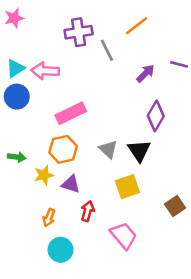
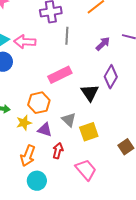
gray line: (107, 50) -> (67, 36), moved, turned 30
pink rectangle: (71, 113) -> (60, 75), moved
gray triangle: (108, 149) -> (69, 120), moved
black triangle: (139, 151) -> (90, 93), moved
orange arrow: (49, 218) -> (28, 156), size x1.5

